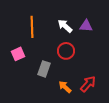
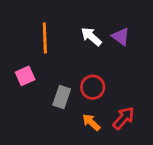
purple triangle: (86, 26) -> (121, 37), turned 32
red circle: (66, 51) -> (93, 87), moved

